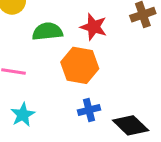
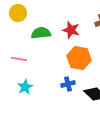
orange hexagon: (80, 65) -> (79, 58), moved

